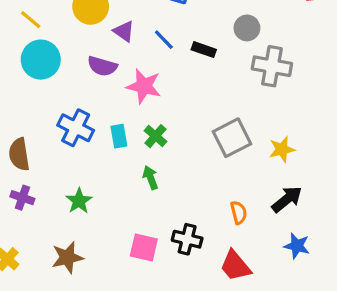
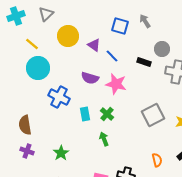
purple triangle: (124, 31) -> (94, 45), moved
black rectangle: (204, 50) -> (144, 62), moved
purple semicircle: (102, 66) -> (90, 78), moved
pink star: (144, 86) -> (116, 84), moved
blue cross: (76, 128) -> (59, 97), moved

